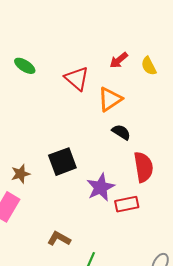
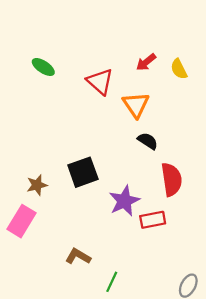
orange triangle: (110, 99) -> (136, 105), turned -32

